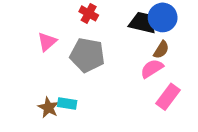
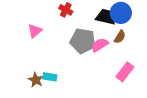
gray pentagon: (87, 55) -> (83, 41), moved
pink semicircle: (152, 69) -> (100, 45), moved

